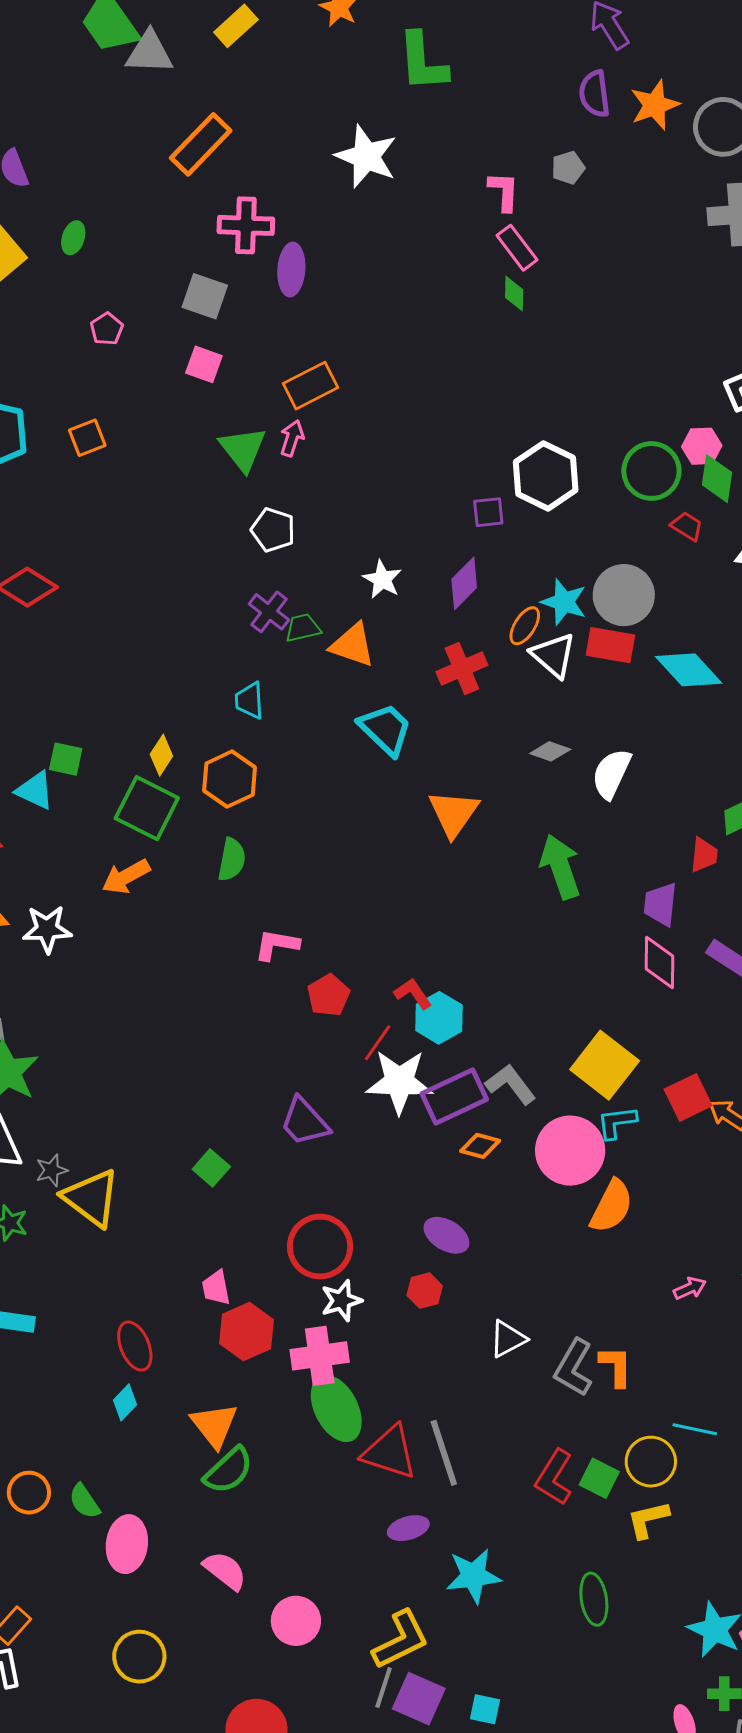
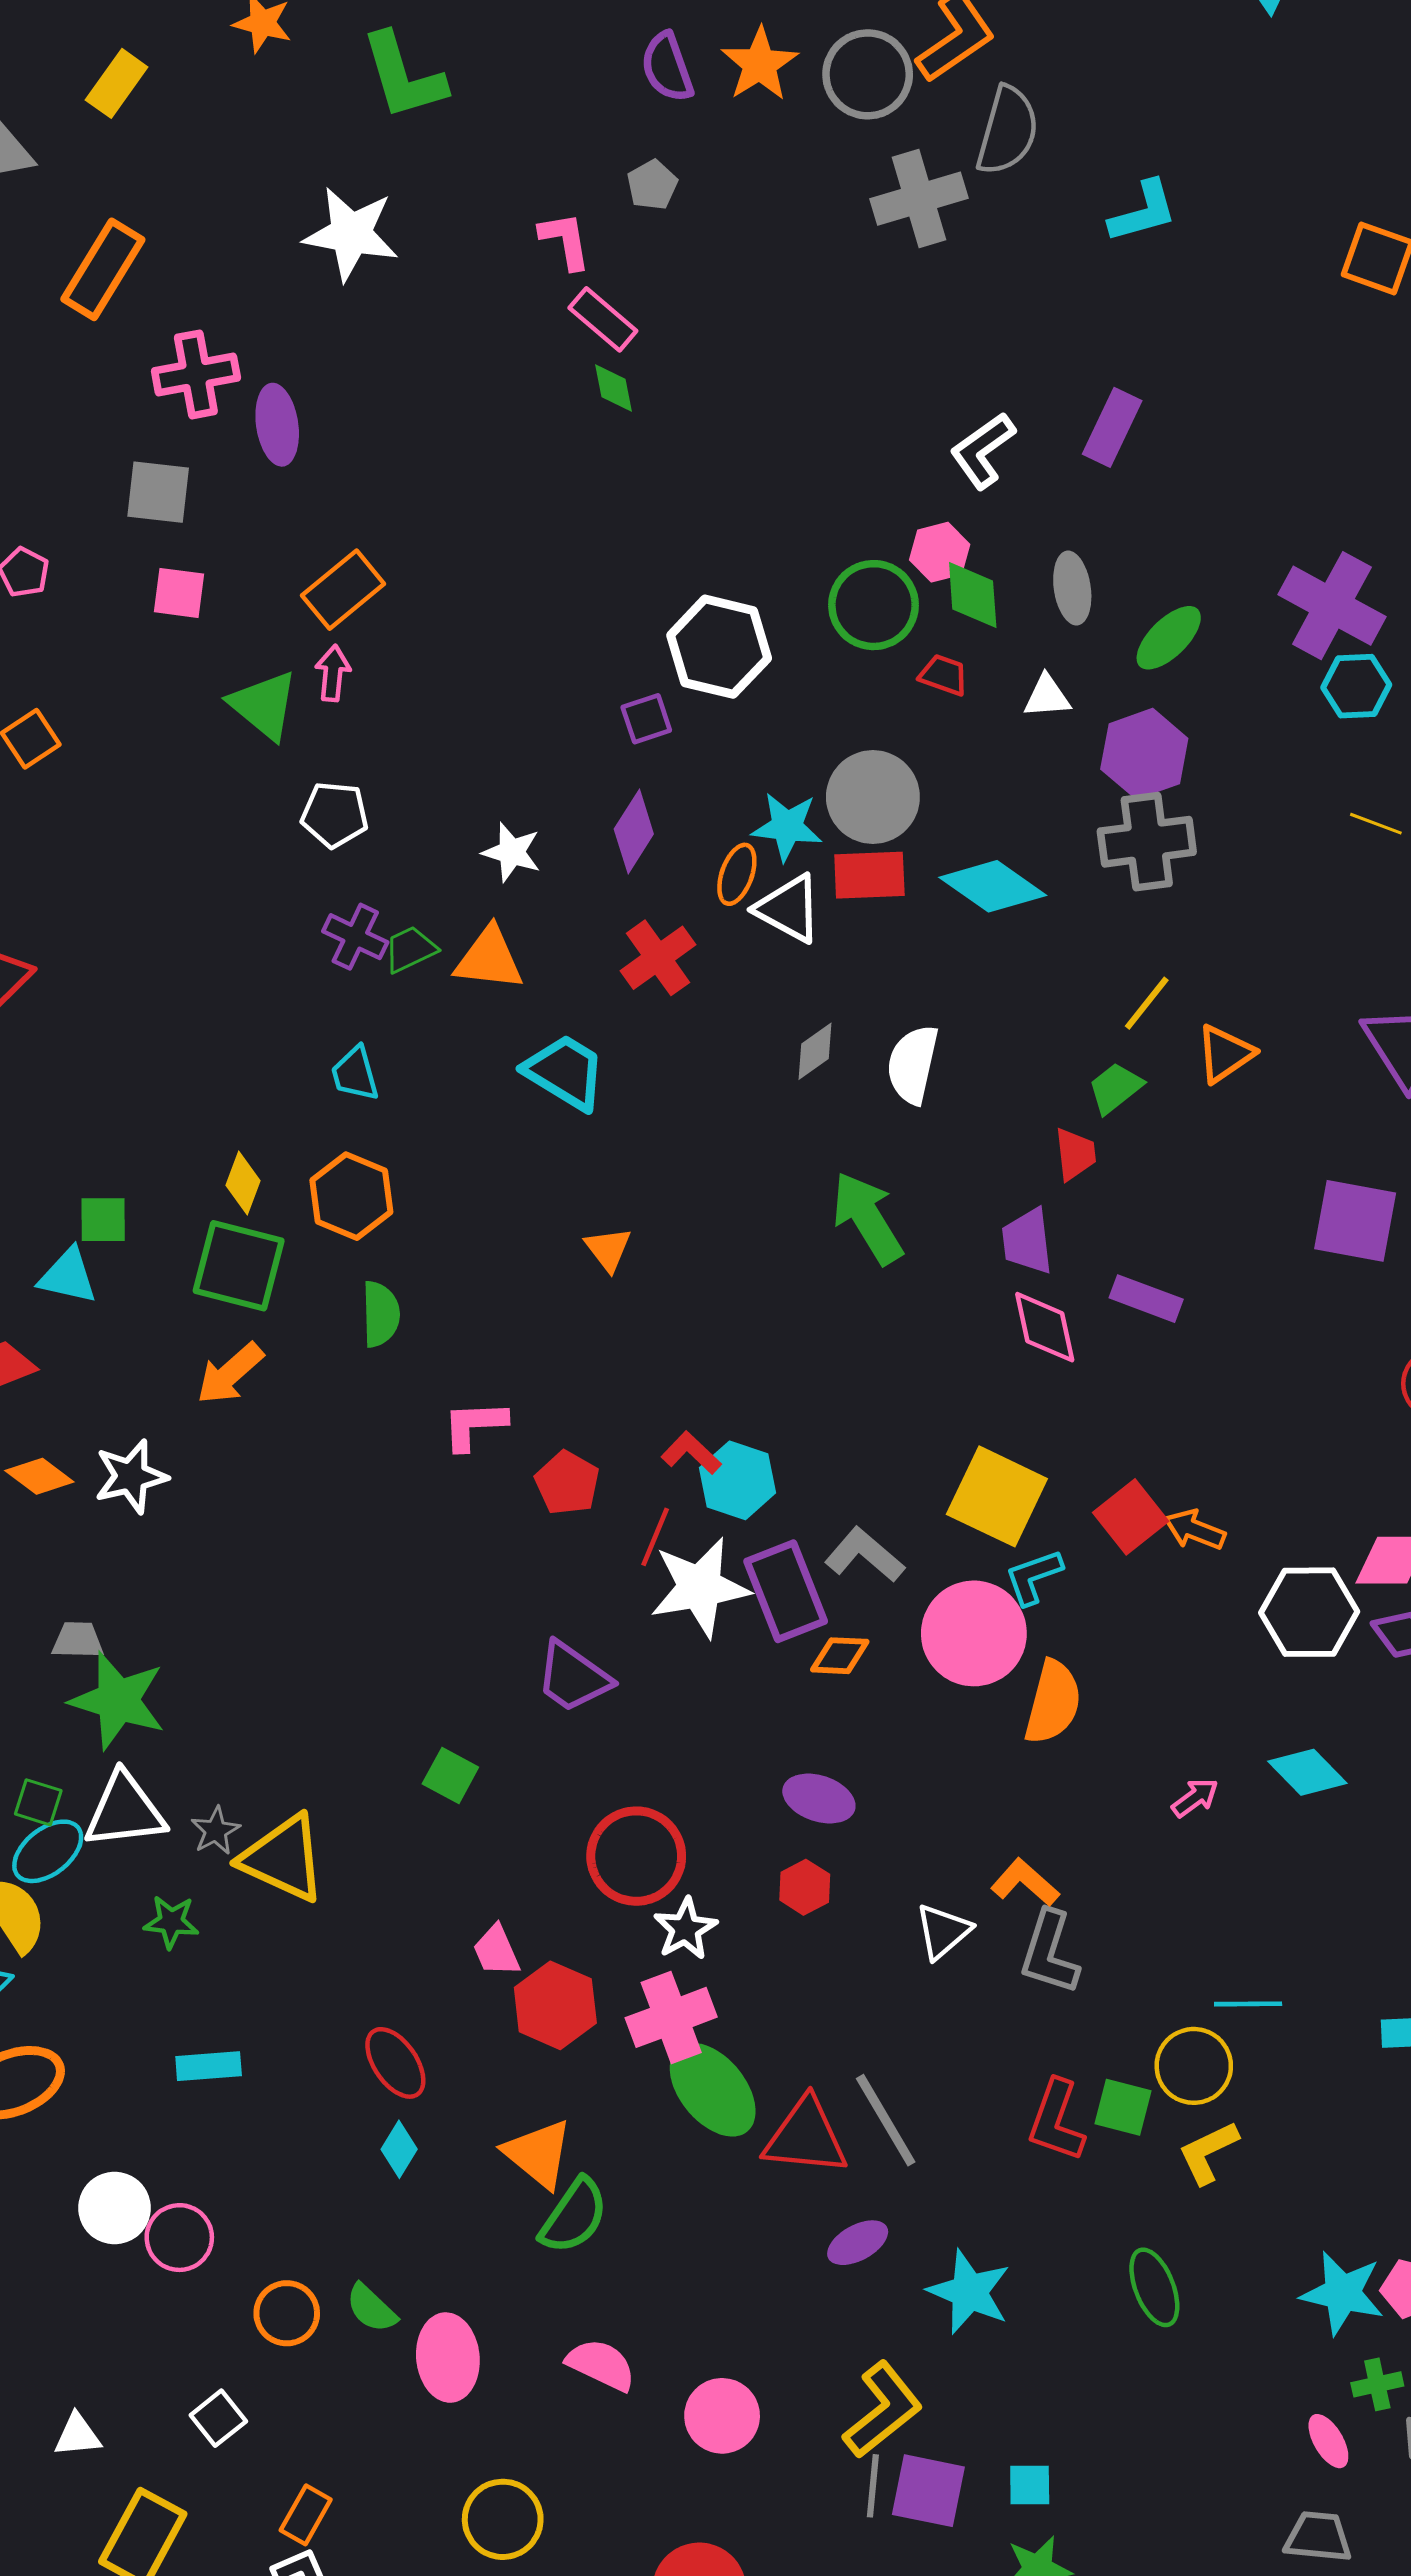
gray diamond: (550, 751) -> (815, 1051), turned -42
orange triangle: (453, 813) -> (608, 1249), moved, size x0.6
purple rectangle: (454, 1096) -> (786, 1591), turned -74
orange L-shape: (616, 1366) -> (1025, 1883), moved, turned -36
cyan star: (473, 1576) -> (969, 2292), turned -30

